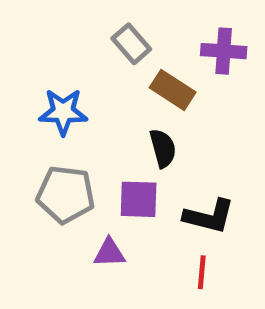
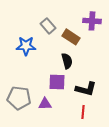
gray rectangle: (131, 44) -> (48, 26), moved
gray pentagon: (66, 194) -> (19, 98), moved

